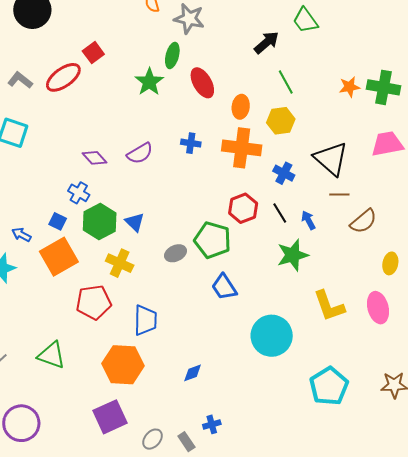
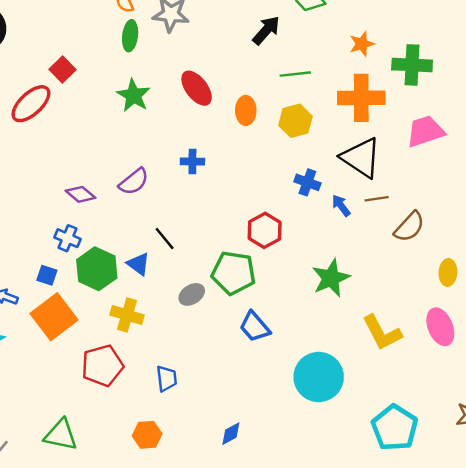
green ellipse: (172, 55) -> (130, 36), moved
green line: (286, 82) -> (295, 74), turned -60
orange star: (349, 87) -> (362, 44), moved
orange cross: (242, 148) -> (361, 98), moved
black line: (280, 213) -> (165, 239), moved
blue arrow: (308, 220) -> (341, 206), moved
blue trapezoid: (145, 320) -> (167, 379), size x0.7
orange hexagon: (123, 365) -> (147, 435), size x0.6

